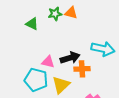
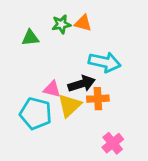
green triangle: (32, 24) -> (30, 38), turned -32
cyan arrow: (103, 49) -> (105, 62), moved
yellow triangle: (61, 85) -> (69, 105), moved

